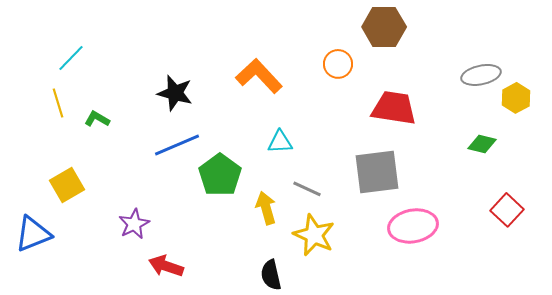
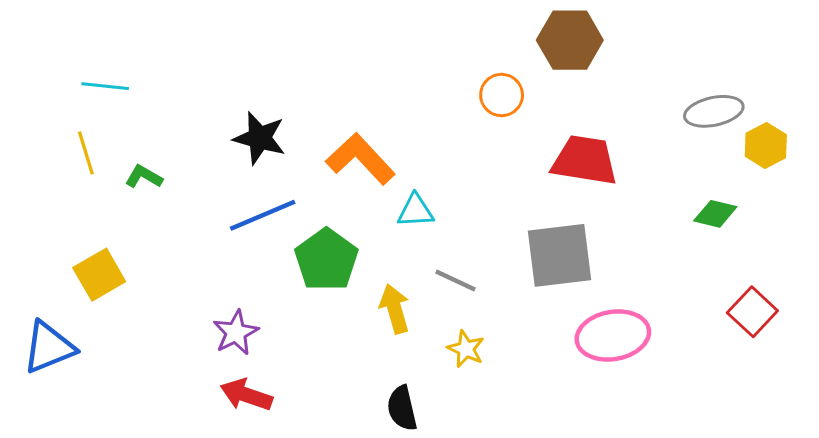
cyan line: (71, 58) -> (105, 86), turned 52
orange L-shape: (259, 76) -> (361, 159), moved
purple star: (134, 224) -> (236, 333), moved
yellow star: (314, 235) -> (466, 349), size x0.6

